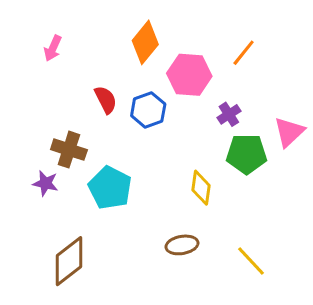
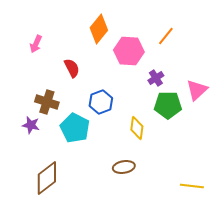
pink arrow: (53, 48) -> (36, 44), moved
blue hexagon: (148, 110) -> (101, 102), moved
yellow line: (251, 261) -> (192, 186), moved, turned -40

